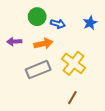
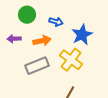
green circle: (37, 17) -> (27, 15), moved
blue star: (90, 23) -> (82, 35), moved, size x1.5

